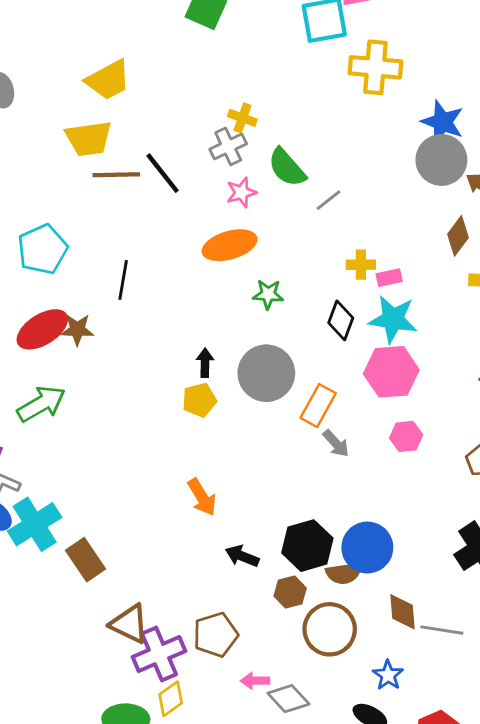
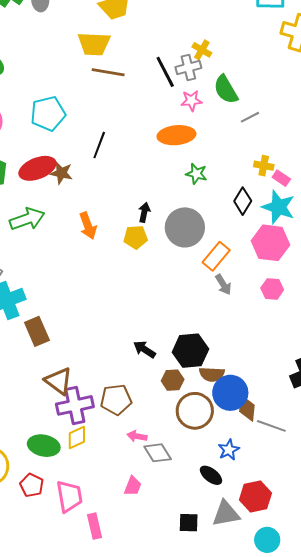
black line: (163, 173) -> (165, 72), moved
pink rectangle: (389, 278) -> (281, 178), turned 36
orange arrow: (202, 497) -> (88, 226), moved
blue circle: (367, 548) -> (230, 393), moved

